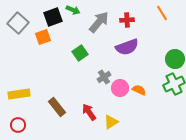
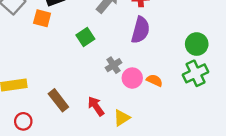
orange square: (43, 37) -> (42, 18), turned 35
purple semicircle: (127, 47) -> (140, 30), turned -55
red circle: (18, 125) -> (23, 121), moved

